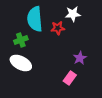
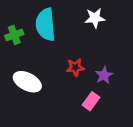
red star: (58, 28) -> (75, 67), moved
green cross: (21, 40) -> (14, 35), moved

